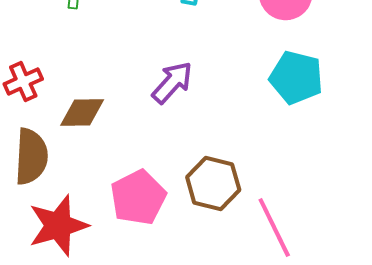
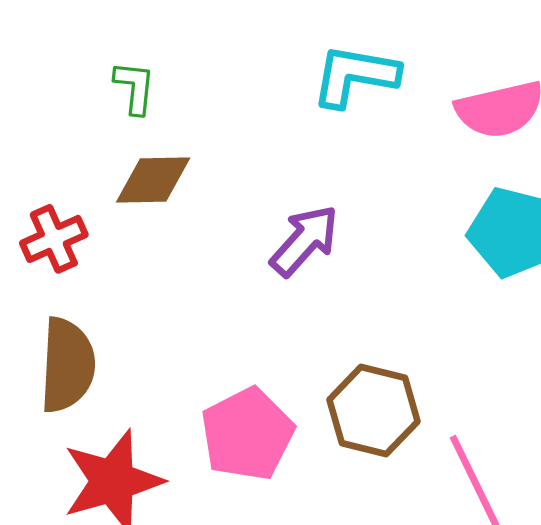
brown diamond: (82, 113) -> (153, 180), moved

